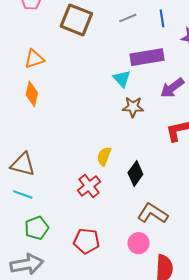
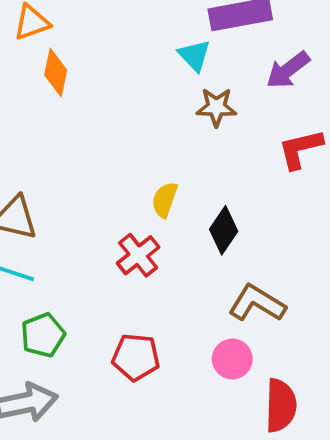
orange diamond: (32, 94) -> (56, 73), moved

